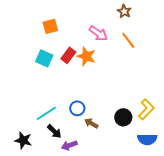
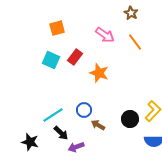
orange star: (86, 56) -> (99, 73), moved

